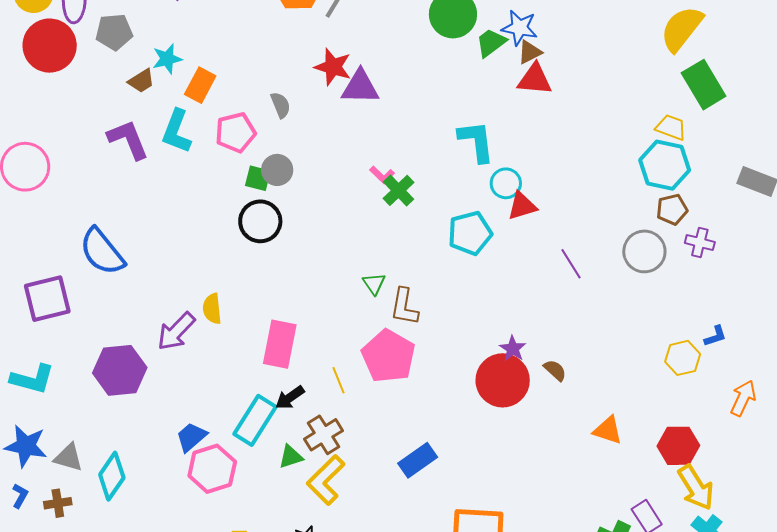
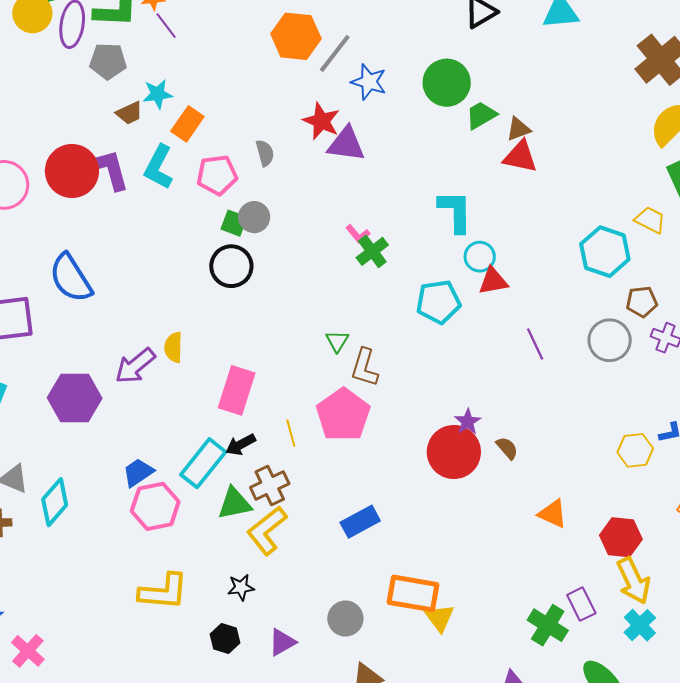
blue star: (520, 28) -> (369, 82), moved
red circle: (50, 46) -> (72, 171), moved
cyan hexagon: (665, 165) -> (605, 252), moved
green triangle: (291, 457) -> (235, 503), size x1.4

